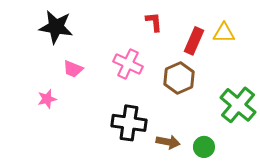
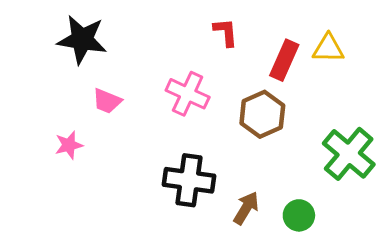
brown arrow: (168, 142) -> (246, 208), turned -70

